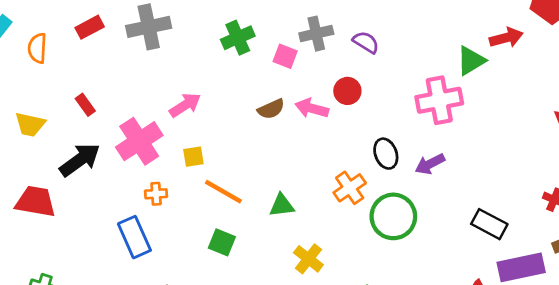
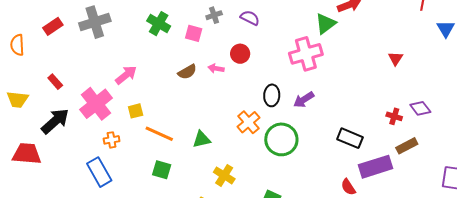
gray cross: (316, 34) -> (214, 15), size x0.7
green cross: (238, 38) -> (159, 24), turned -30
pink arrow: (312, 108) -> (216, 68), size x0.7
black ellipse: (386, 154) -> (272, 95), turned 30

